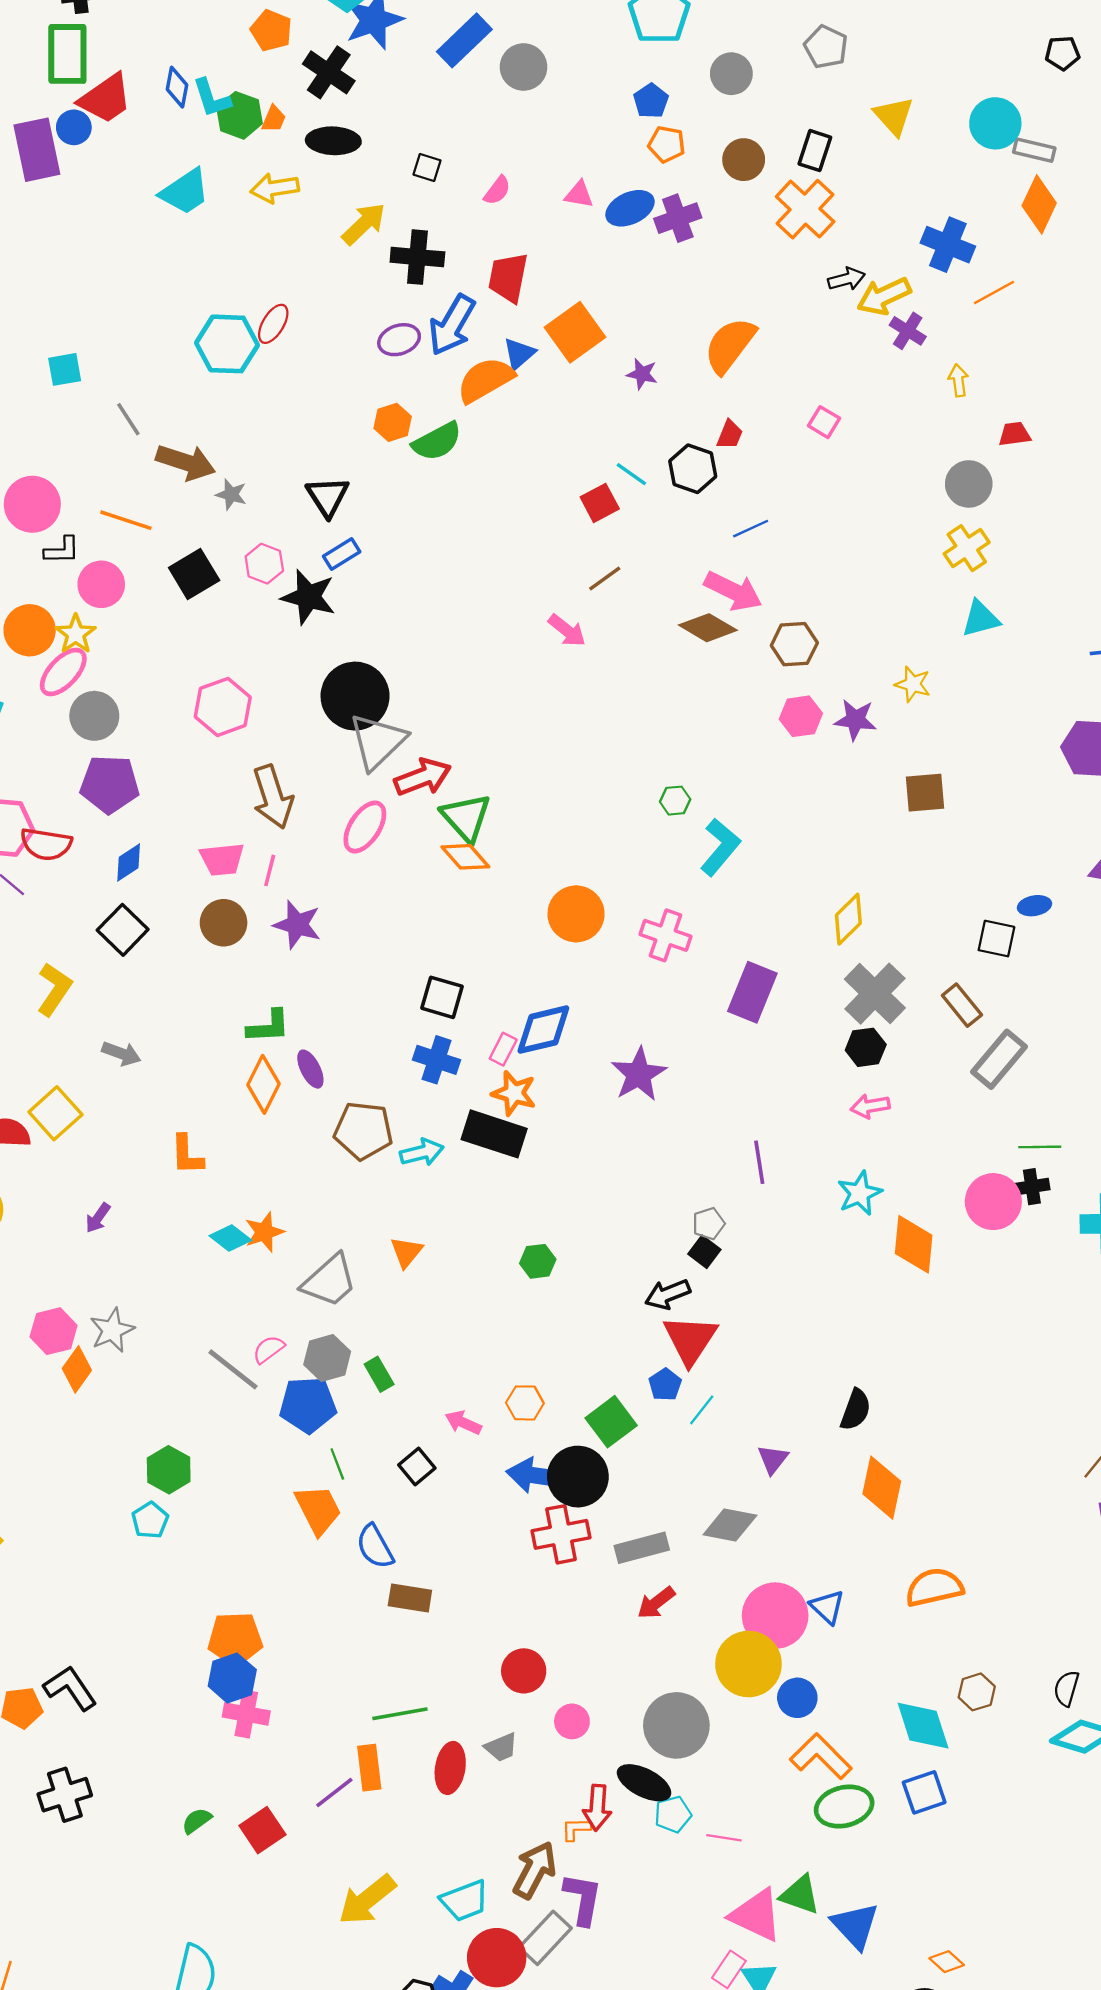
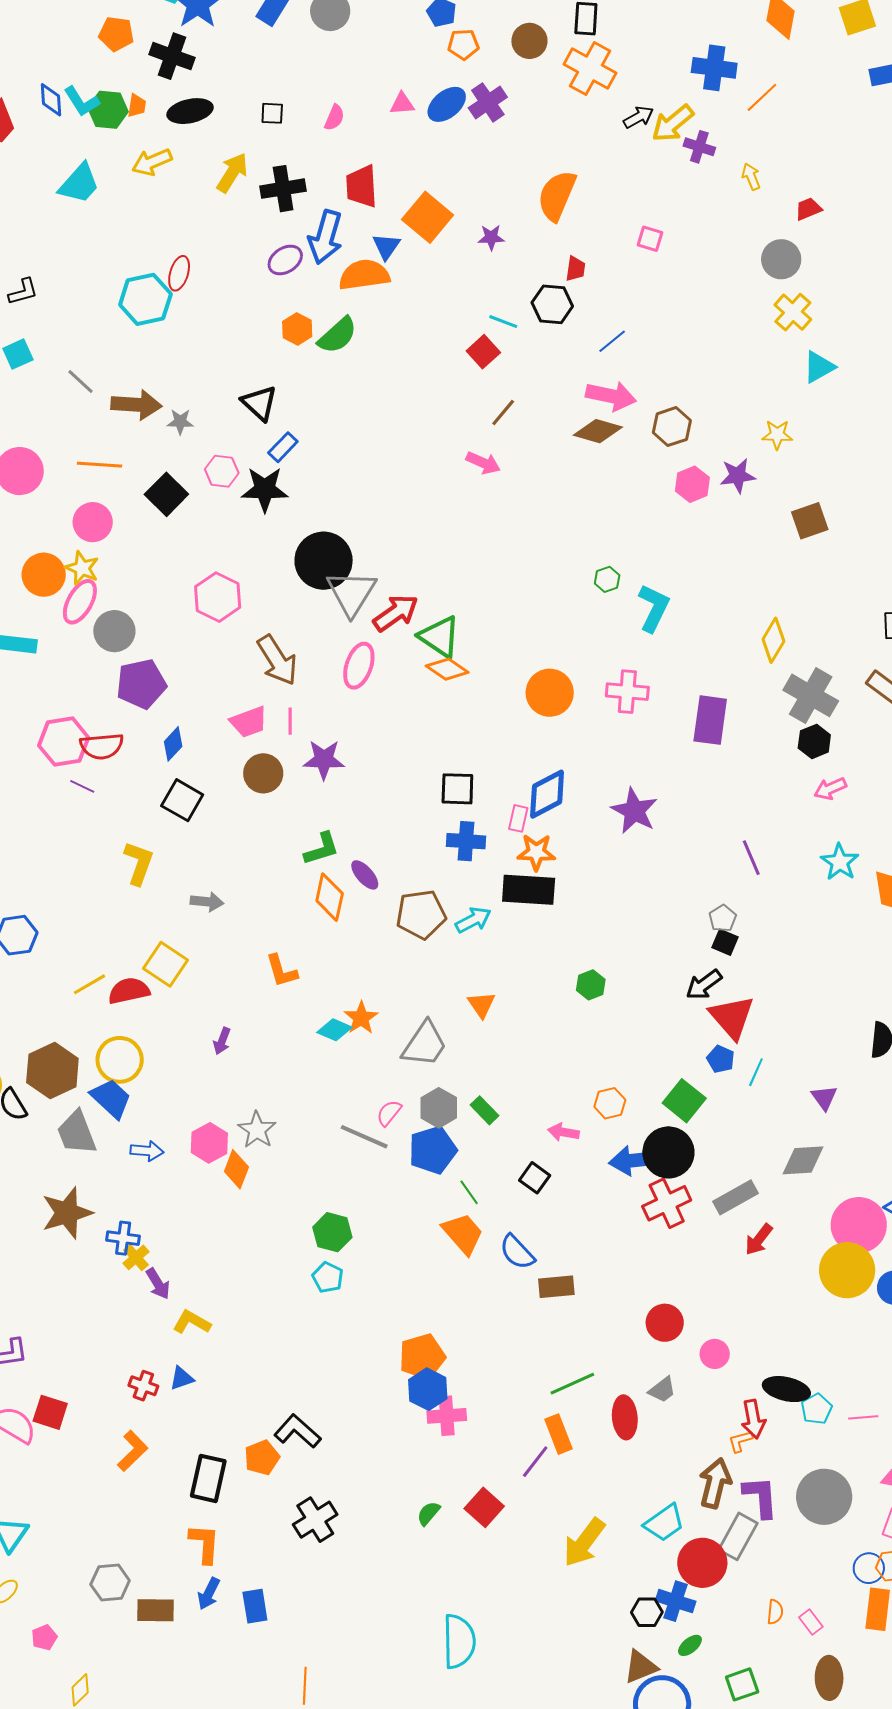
orange semicircle: (485, 380) -> (364, 275), turned 36
black L-shape: (62, 550) -> (23, 292), moved
gray circle: (676, 1725) -> (824, 1497), moved

